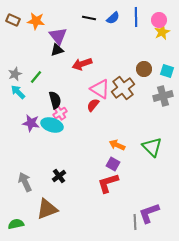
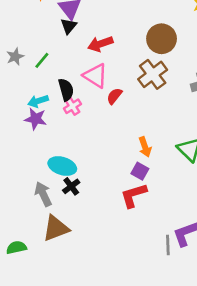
black triangle: (57, 50) -> (69, 26), turned -32
brown circle: (144, 69) -> (162, 39), moved, size x1.5
pink triangle: (100, 89) -> (95, 76), moved
cyan arrow: (18, 92) -> (38, 101), moved, turned -63
cyan ellipse: (52, 125) -> (62, 166), moved
orange arrow: (117, 145) -> (145, 147), turned -133
gray arrow: (25, 182) -> (43, 194), moved

